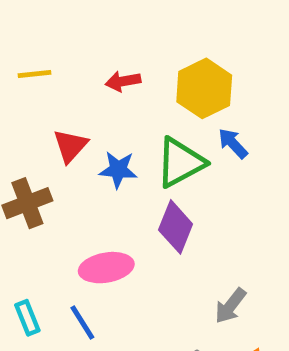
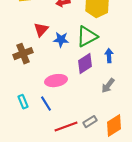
blue arrow: (233, 143) -> (109, 56), moved, turned 40
purple diamond: (176, 227) -> (85, 64), turned 35
gray arrow: (230, 306) -> (108, 86), moved

